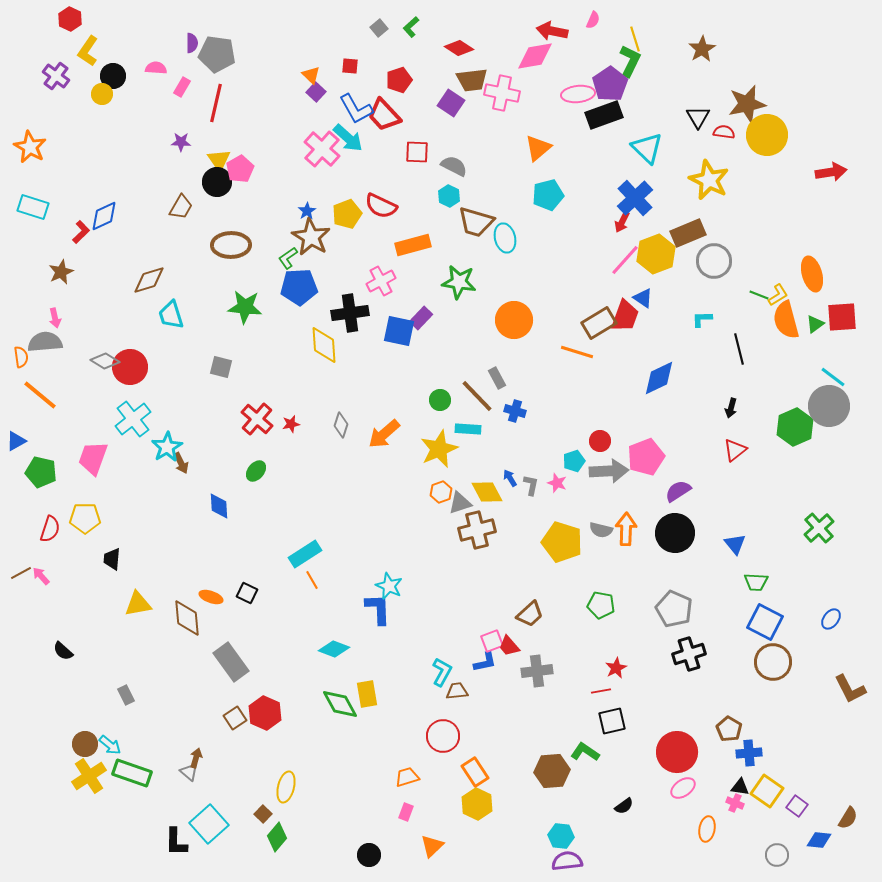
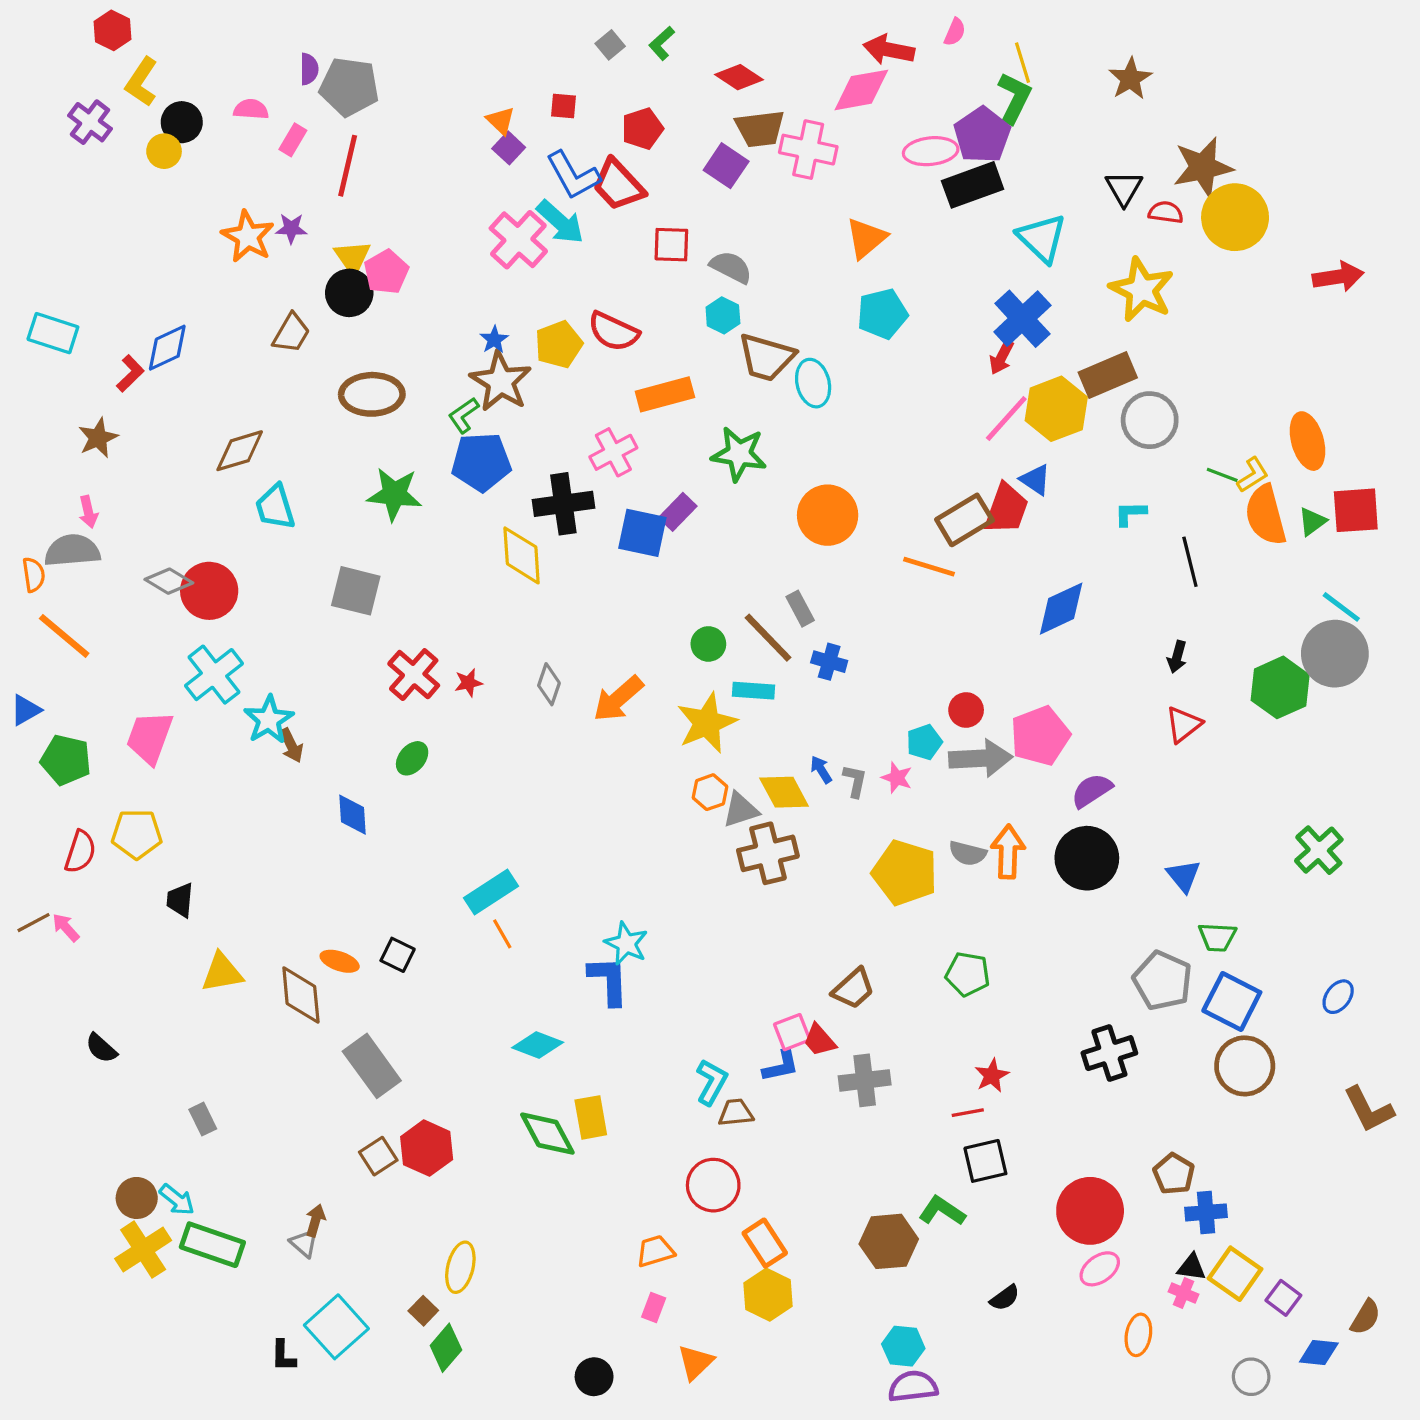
orange star: (30, 147) -> (248, 237), moved
gray square: (221, 367) -> (356, 591), size x1.4
gray pentagon: (674, 609) -> (1163, 981), moved
black L-shape: (176, 842) -> (283, 1356), size x0.7

